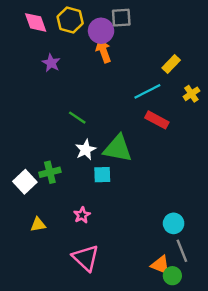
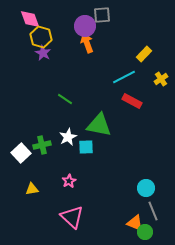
yellow hexagon: (70, 20) -> (41, 37), moved
white star: (86, 150) -> (68, 137), moved

